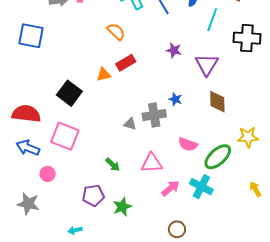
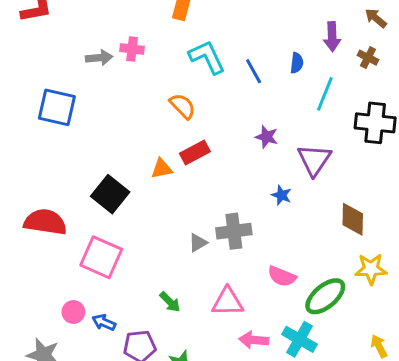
blue star: (175, 99) -> (281, 195), moved
brown diamond: (217, 102) -> (353, 219), moved
gray triangle: (130, 124) -> (198, 243), turned -48
blue arrow: (28, 148) -> (104, 322), moved, size x0.7
pink arrow: (170, 188) -> (254, 340), turned -138

